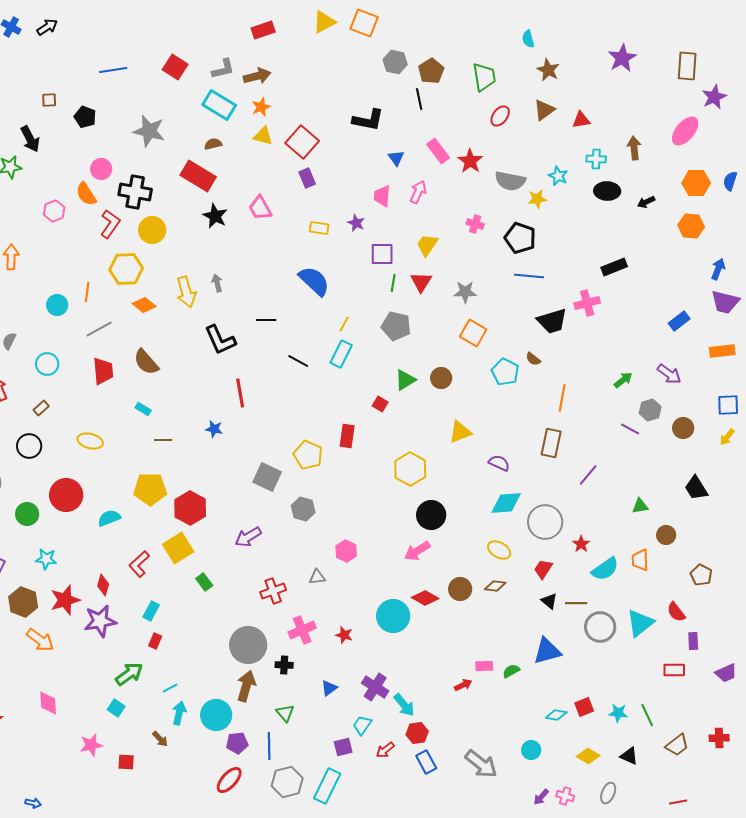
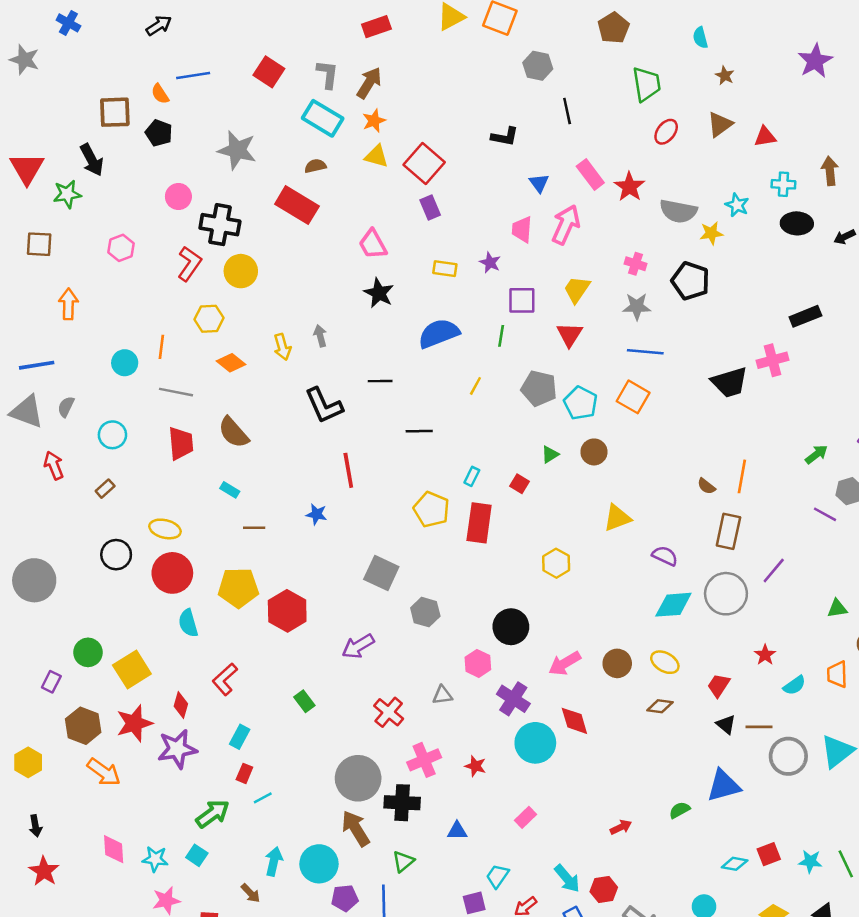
black arrow: (47, 27) -> (159, 25), moved
gray L-shape: (223, 69) -> (328, 74), turned -70
brown star: (548, 70) -> (725, 76), size x0.7
brown pentagon: (431, 71) -> (614, 28), moved
brown arrow: (257, 76) -> (369, 83), turned -44
brown square: (49, 100) -> (115, 112), size x1.8
black L-shape: (368, 120) -> (505, 137), size x0.7
pink arrow: (418, 192) -> (566, 225), size x1.4
orange semicircle: (86, 194) -> (160, 94), moved, size x0.7
black star: (215, 216) -> (379, 293), moved
yellow hexagon: (126, 269) -> (209, 319), size x0.7
blue line: (529, 276) -> (645, 352), moved
blue semicircle: (314, 281) -> (439, 333), turned -64
green line: (393, 283) -> (501, 336), moved
yellow arrow: (186, 292) -> (282, 347), size x0.7
gray star: (465, 292) -> (637, 307), moved
gray line: (99, 329) -> (176, 392), turned 40
cyan rectangle: (341, 354) -> (472, 476), moved, size x0.6
brown semicircle: (533, 359) -> (706, 486), moved
black line: (298, 361) -> (419, 431), turned -30
cyan pentagon: (505, 372) -> (581, 403), moved
green triangle: (405, 380) -> (550, 454), size x0.7
red rectangle: (347, 436) -> (479, 523), size x1.4
black circle: (29, 446) -> (116, 555), moved
yellow pentagon: (308, 455) -> (431, 509), moved
yellow hexagon: (410, 469) -> (556, 563), size x0.7
red circle: (66, 495) -> (172, 573), moved
green circle: (27, 514) -> (88, 652), moved
black circle: (431, 515) -> (511, 627), moved
cyan semicircle: (109, 518) -> (188, 623), turned -85
gray circle: (545, 522) -> (726, 594), moved
yellow square: (178, 548) -> (132, 670), moved
cyan star: (46, 559) -> (155, 859), moved
cyan semicircle: (605, 569) -> (794, 685), size x0.7
brown circle: (460, 589) -> (617, 663), moved
red cross: (273, 591) -> (389, 712), turned -30
red diamond: (425, 598) -> (574, 721), turned 44
black cross: (284, 665) -> (402, 803), size x1.6
pink rectangle: (484, 666) -> (526, 817), moved, turned -42
brown arrow: (246, 686) -> (356, 828), turned -48
purple cross: (375, 687) -> (513, 699), moved
cyan line: (170, 688) -> (263, 798), moved
blue triangle: (329, 688) -> (457, 831), turned 36
cyan arrow: (404, 705) -> (567, 878), moved
green triangle: (285, 713) -> (403, 861), turned 30
red hexagon: (417, 733) -> (604, 889), moved

